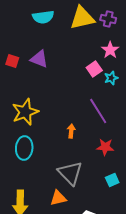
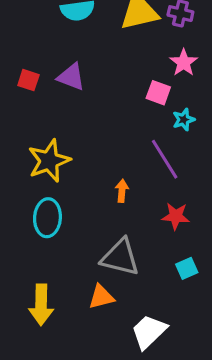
pink square: (94, 69) -> (158, 93), turned -35
cyan star: (111, 78) -> (184, 120), moved
gray triangle: (70, 173) -> (120, 257), turned -32

